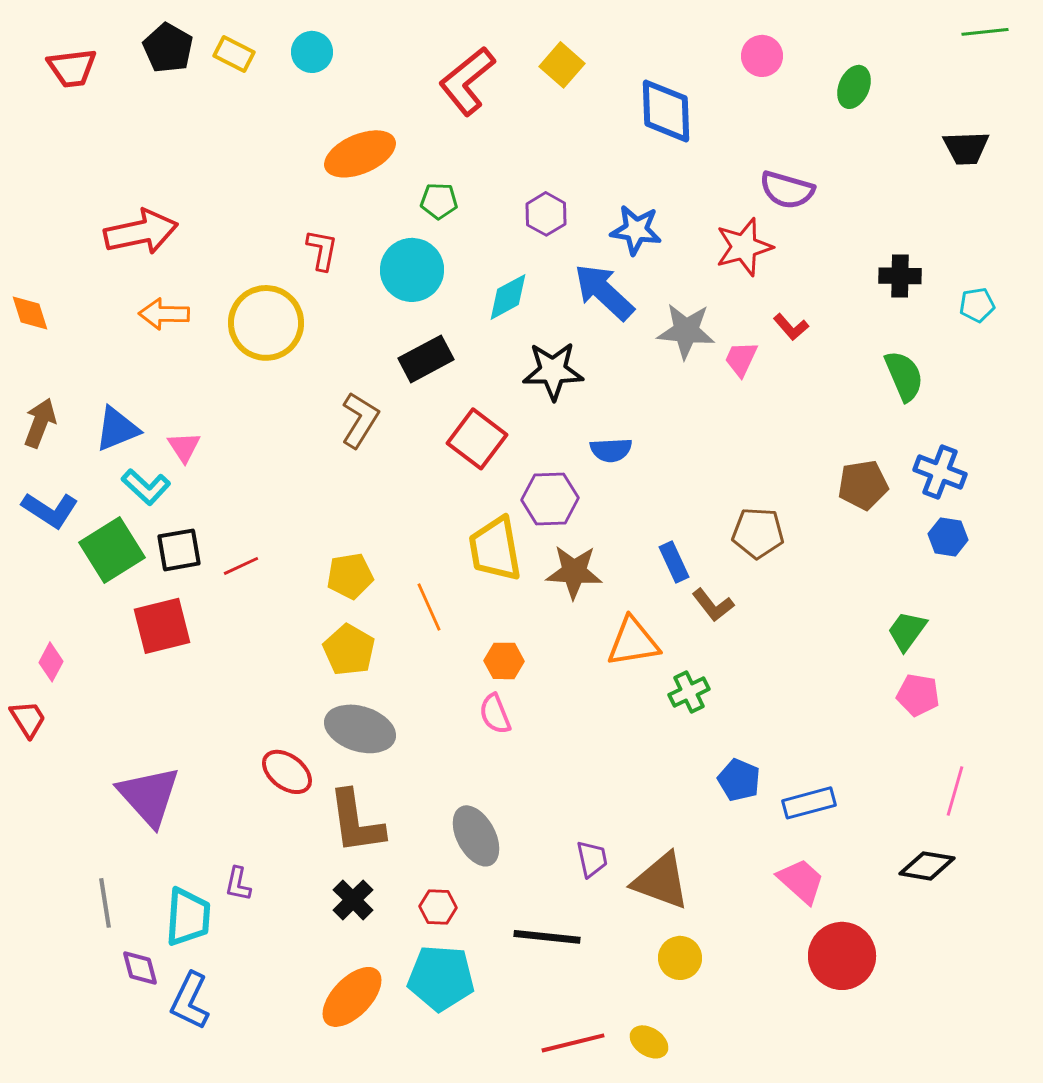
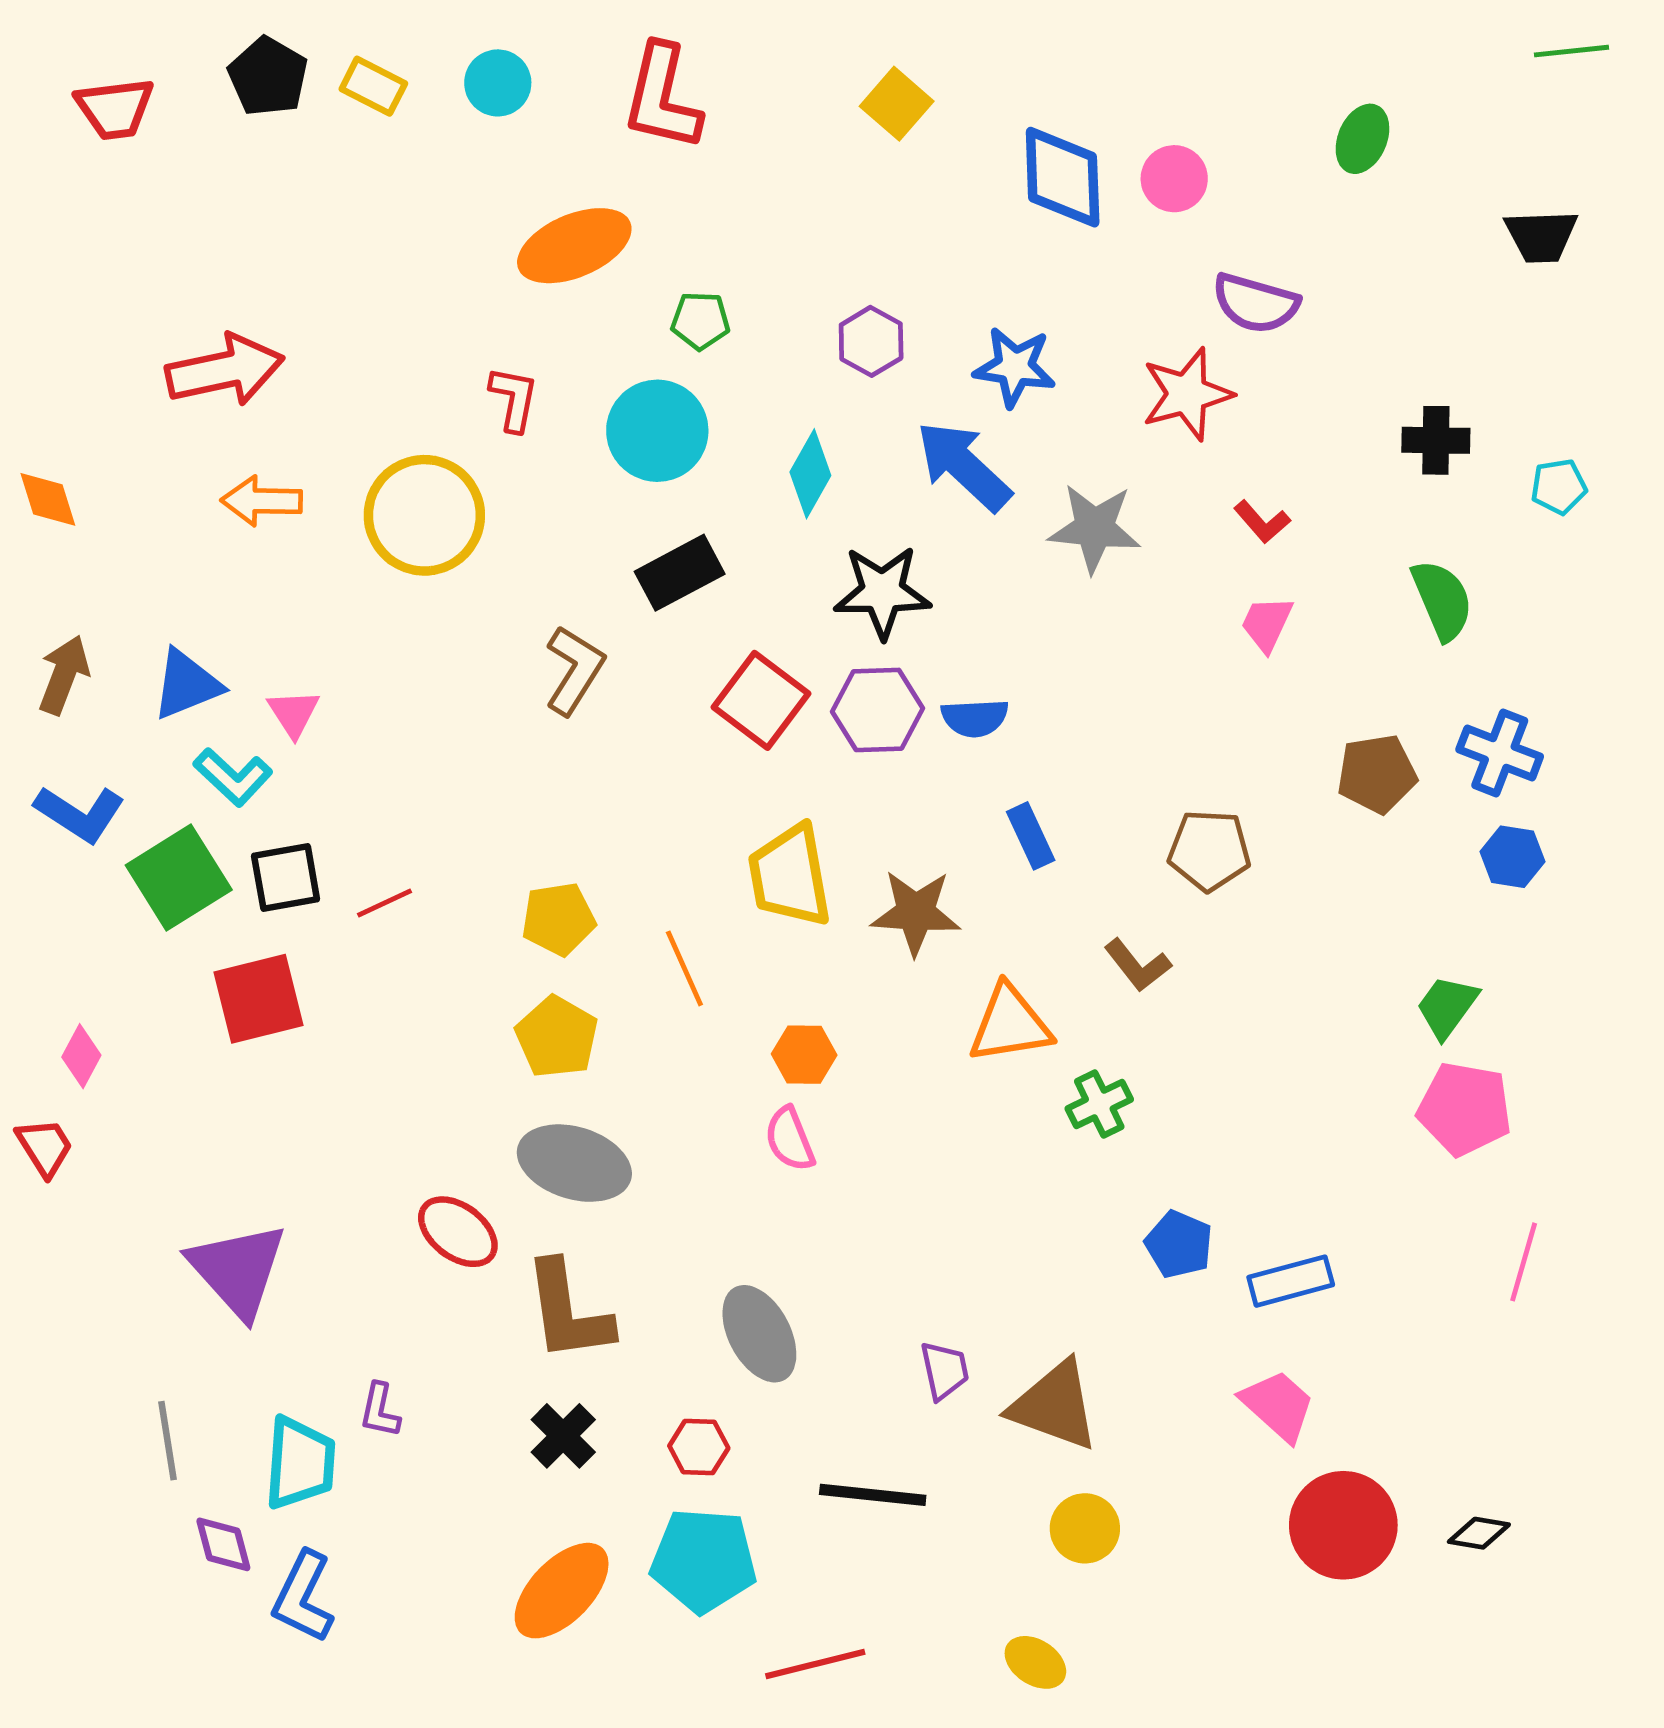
pink circle: (762, 56) -> (1174, 179), moved
red L-shape: (467, 81) -> (662, 97), moved, turned -38
cyan diamond: (508, 297) -> (810, 474), turned -32
pink trapezoid: (741, 359) -> (1267, 624), moved
purple hexagon: (550, 499) -> (877, 710), moved
blue rectangle: (674, 562) -> (1031, 836), moved
pink pentagon: (918, 695) -> (1465, 1109), size x1.4
black diamond: (927, 866) -> (1479, 1533), moved, size x0.7
red line: (573, 1043) -> (815, 1664), moved

